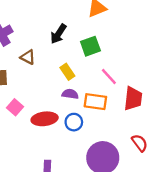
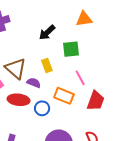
brown triangle: (28, 57) -> (16, 68), moved, size x1.6
purple semicircle: (70, 94) -> (34, 83), moved

